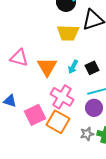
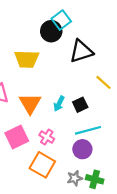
yellow trapezoid: (68, 33) -> (27, 59), moved
pink cross: (62, 97) -> (47, 137), size x0.6
pink square: (35, 115) -> (17, 137), moved

